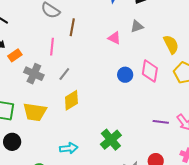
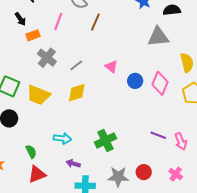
gray triangle: (137, 26) -> (158, 37), size x1.6
pink triangle: (114, 38) -> (111, 67), moved
pink line: (52, 47) -> (58, 22), moved

